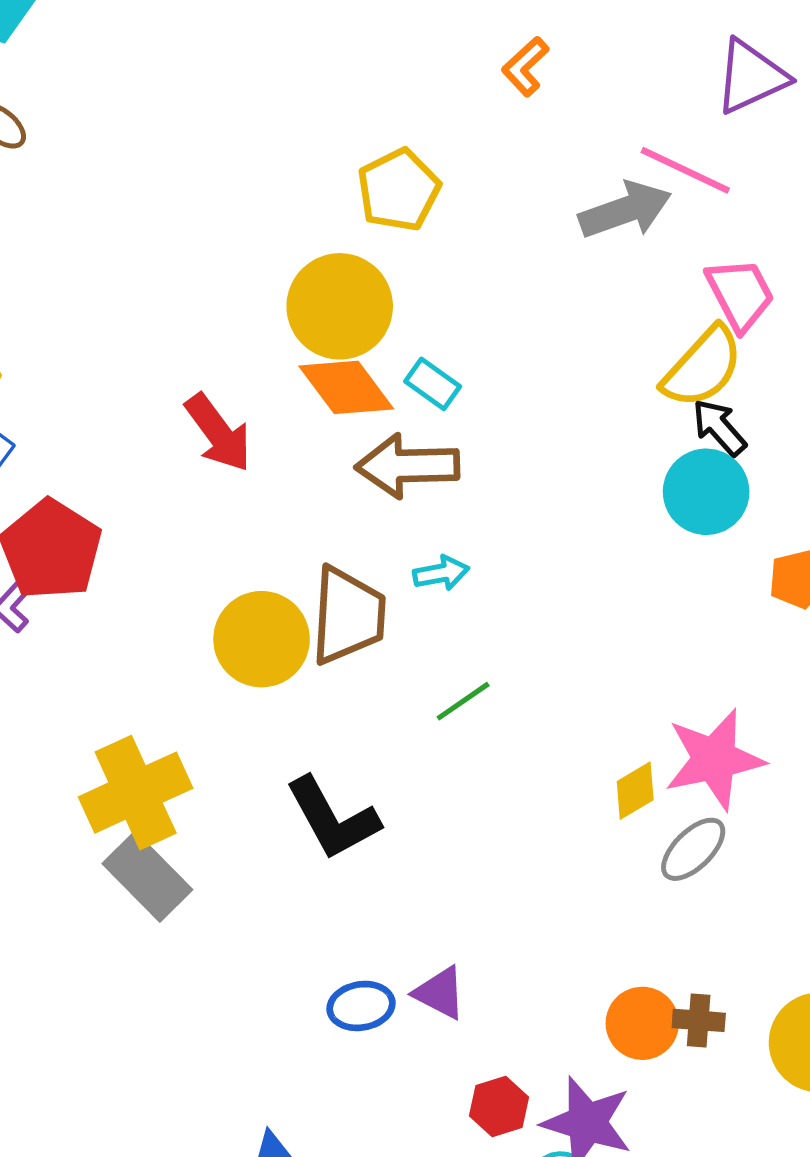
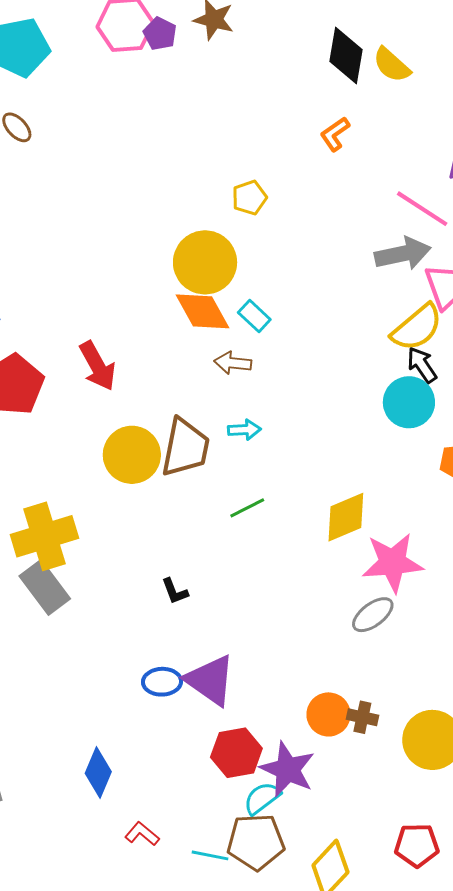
yellow pentagon: (399, 190) -> (249, 198), size x0.7
gray arrow: (625, 210) -> (403, 254), moved
red arrow: (218, 433) -> (97, 366), moved
brown arrow: (407, 466) -> (233, 363), size x0.6
yellow diamond: (635, 791) -> (346, 517), moved, size x1.5
black L-shape: (333, 818) -> (175, 591), moved, size x0.5
purple triangle: (440, 993) -> (210, 680), size x1.6
red hexagon: (499, 1106) -> (236, 753), size x1.4

